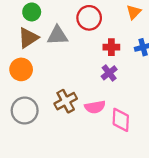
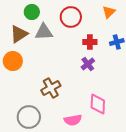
green circle: (32, 12) -> (32, 12), moved
pink semicircle: (95, 107) -> (73, 120), moved
gray circle: (25, 110) -> (29, 117), moved

